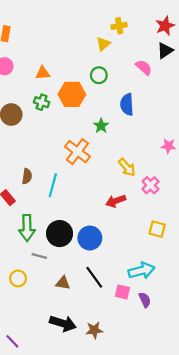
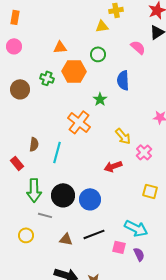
yellow triangle: (103, 44) -> (102, 26), turned 32
orange triangle: (43, 73) -> (60, 47), moved
cyan arrow: (141, 271) -> (136, 228), turned 40
black line: (94, 277) -> (94, 234), turned -75

